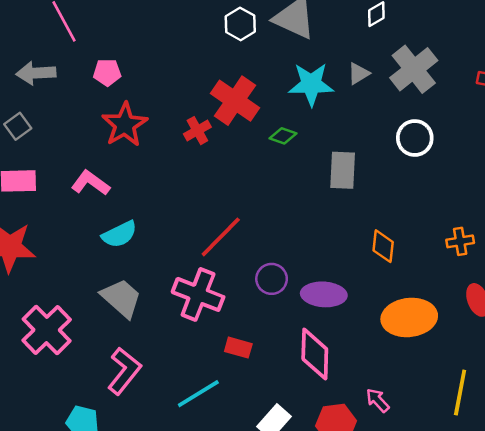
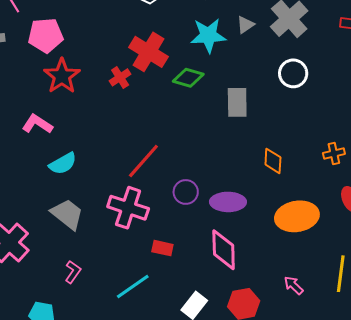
pink pentagon: (107, 72) -> (46, 35), size x1.6
green diamond: (283, 136) -> (188, 78), size x1.4
pink L-shape: (124, 371) -> (73, 272), size x0.6
pink arrow: (378, 400) -> (294, 285), moved

